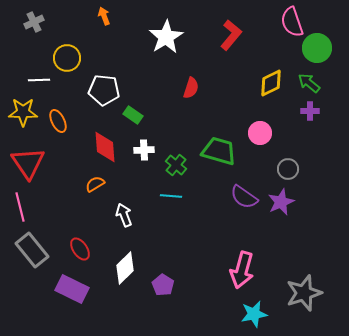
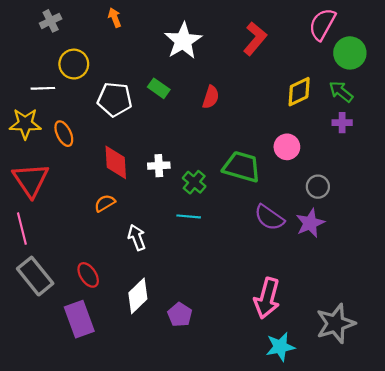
gray cross: (34, 22) -> (51, 21), moved
pink semicircle: (292, 22) -> (322, 24), turned 48
green rectangle: (133, 115) -> (159, 88), moved
purple rectangle: (72, 289) -> (79, 319), turned 44

